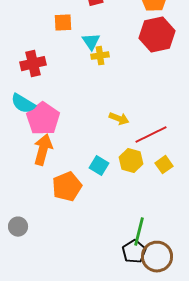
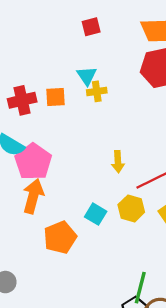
orange square: (63, 23) -> (56, 97), moved
yellow arrow: (119, 119) -> (118, 162), turned 66

